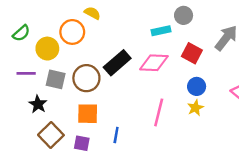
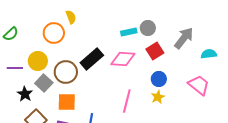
yellow semicircle: (92, 13) -> (71, 17), turned 40
gray circle: (184, 15) -> (148, 28), moved
yellow circle: (47, 49) -> (38, 61), moved
red square: (192, 53) -> (155, 51), turned 30
gray square: (56, 79) -> (44, 83), moved, turned 30

